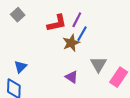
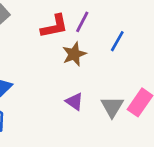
blue line: (82, 34) -> (117, 41), moved
gray triangle: (98, 64) -> (112, 107), moved

